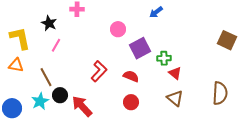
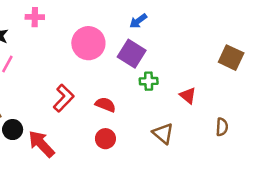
pink circle: (118, 29) -> (88, 43), size x1.6
purple square: (140, 48) -> (132, 54), moved, turned -30
red triangle: (175, 73) -> (188, 96), moved
brown semicircle: (220, 93) -> (222, 127), size x0.6

